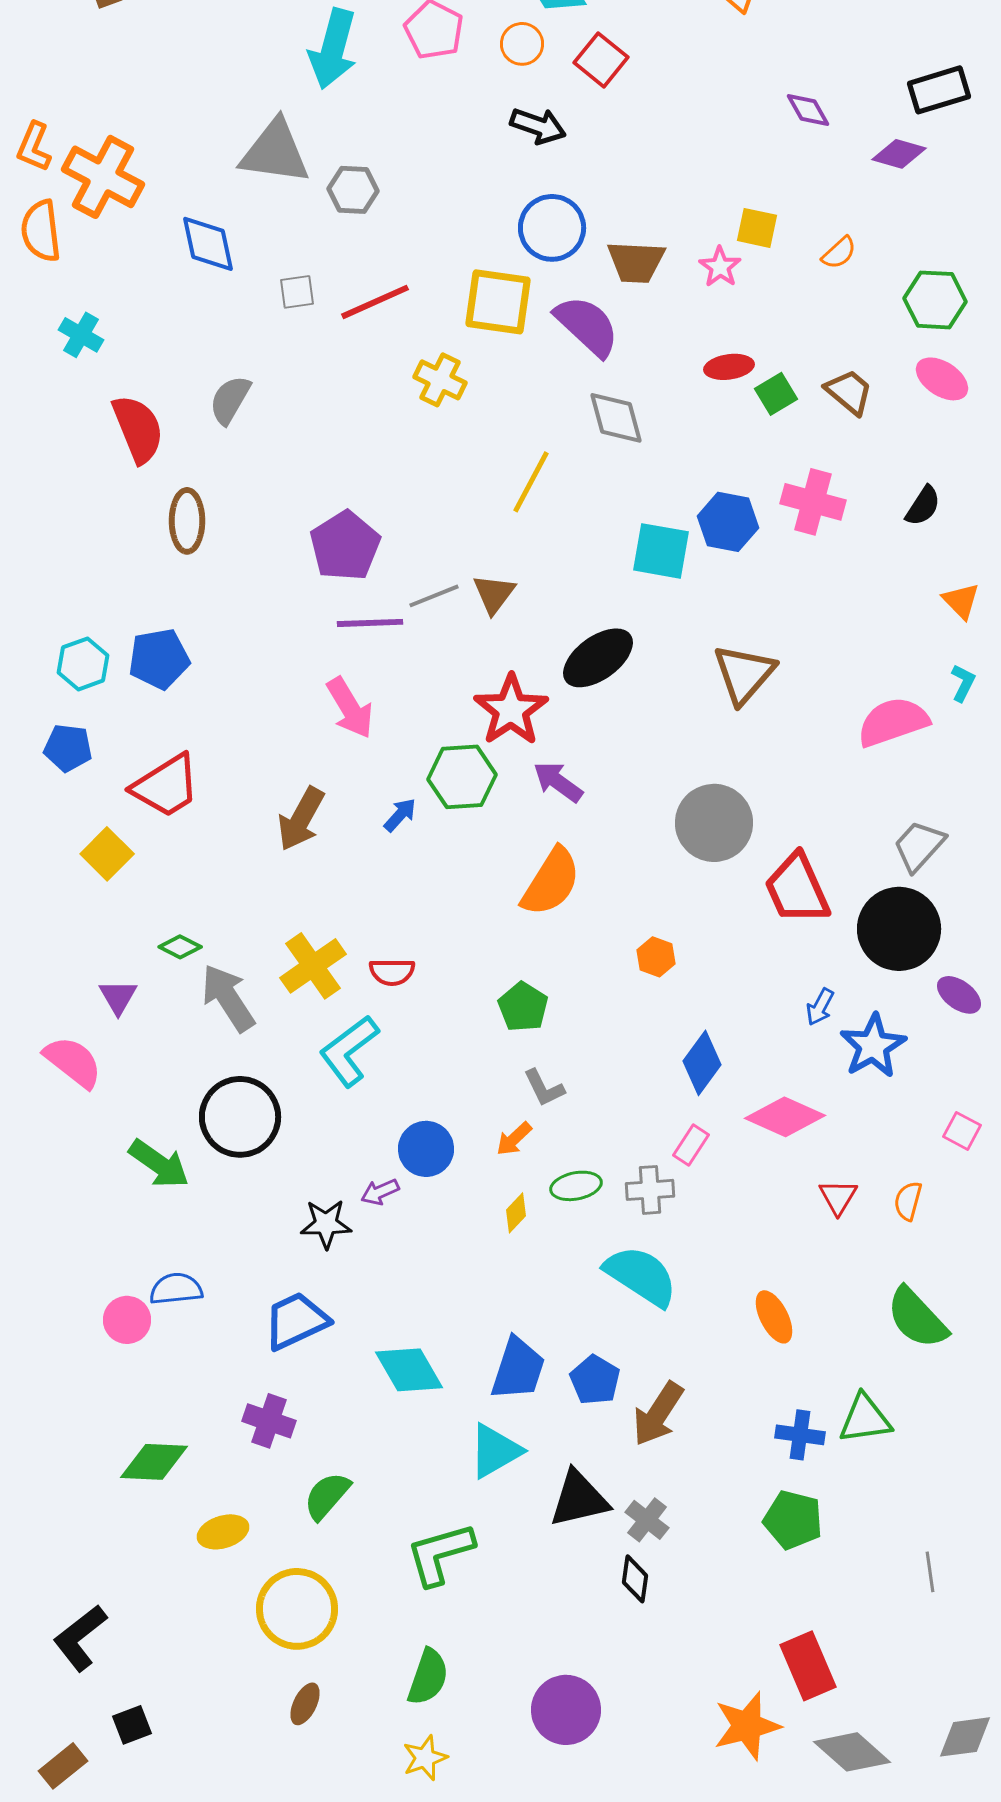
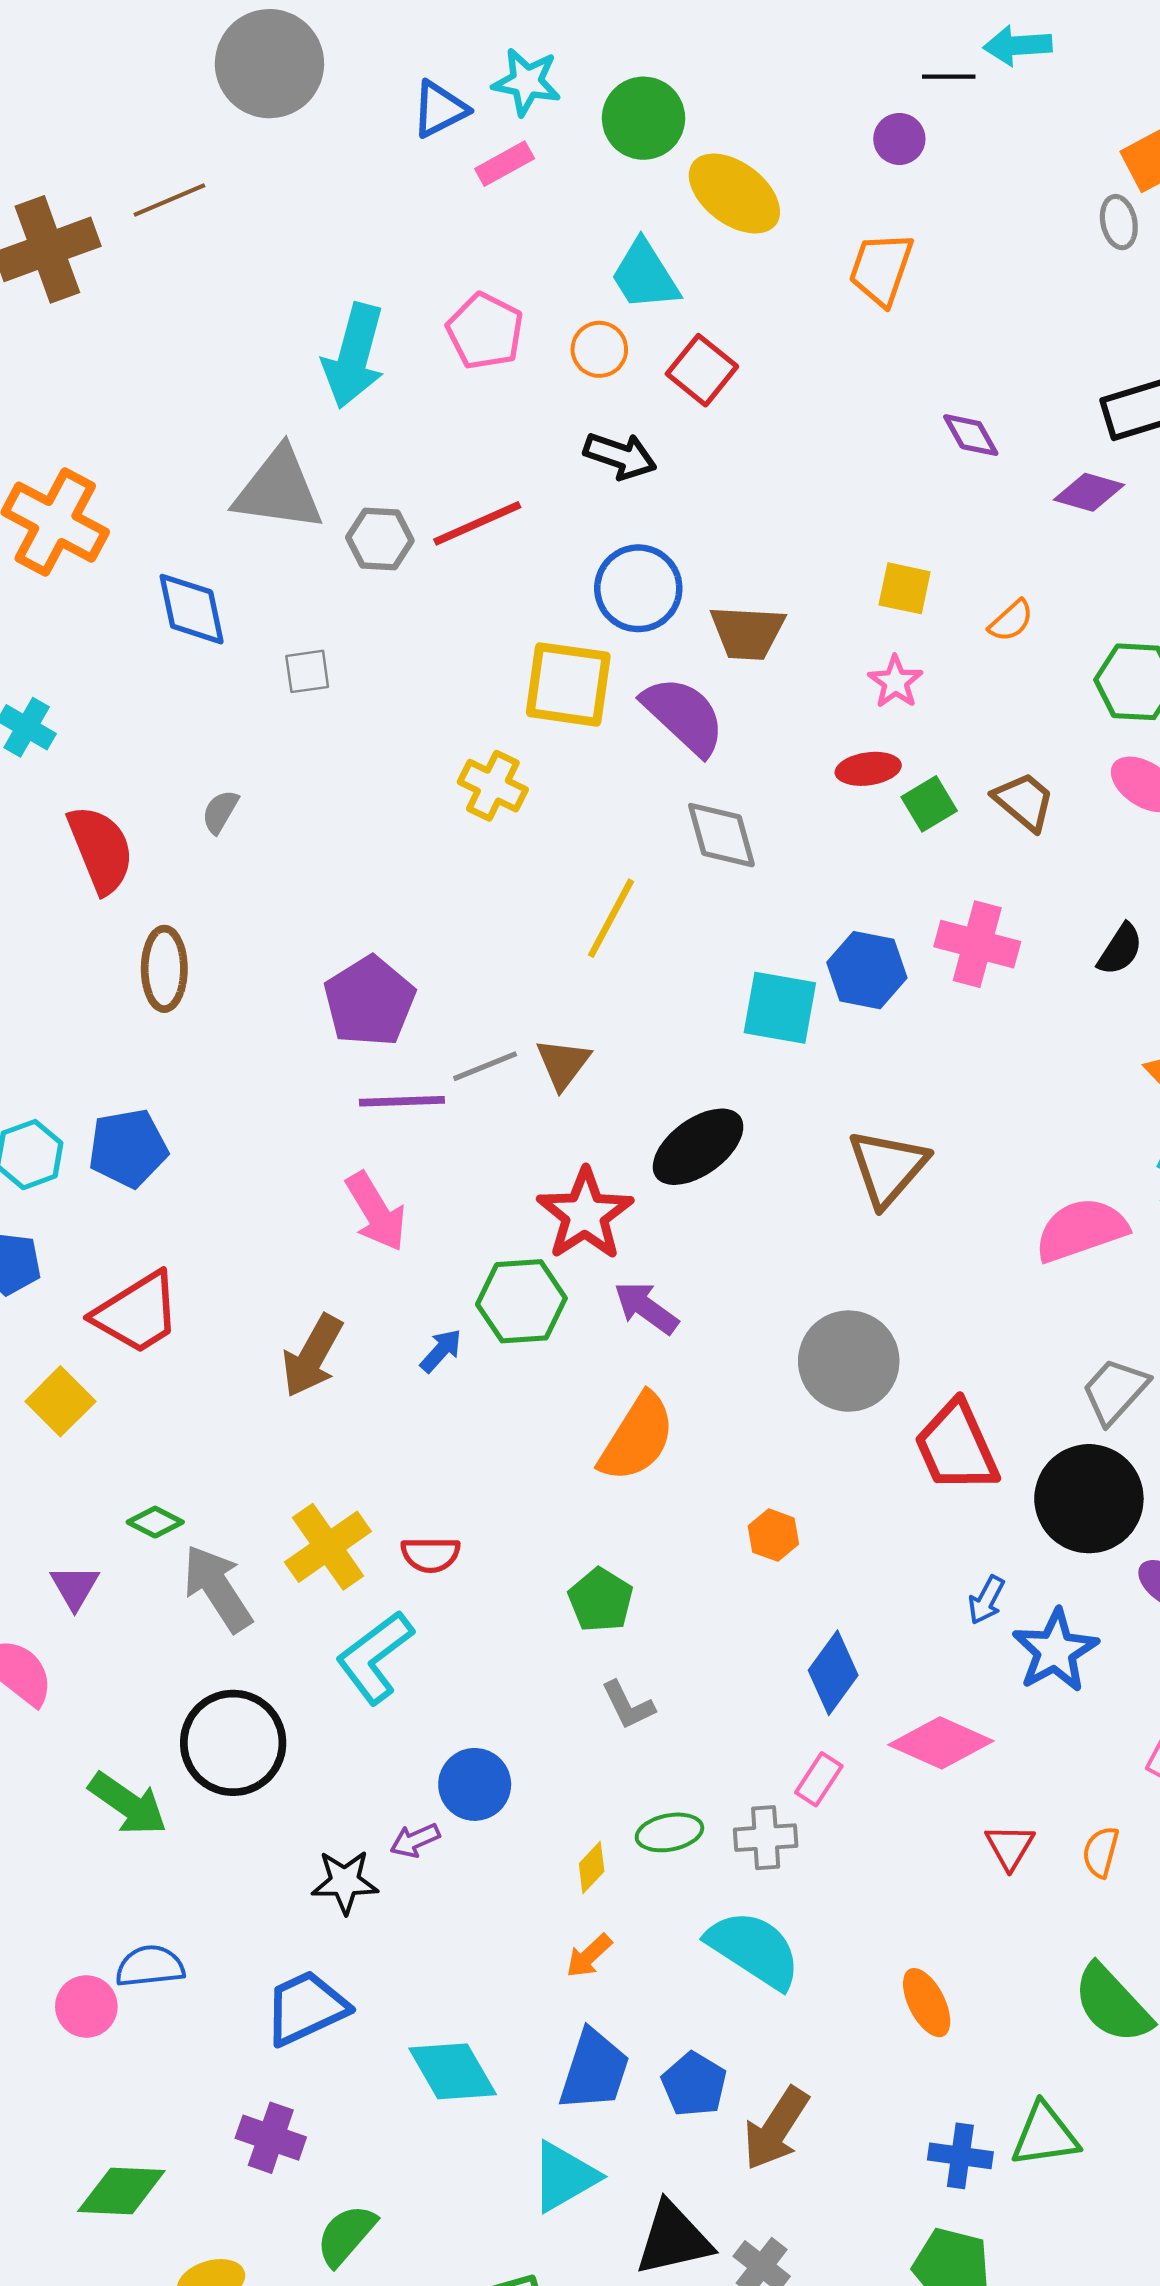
pink star: (720, 267) -> (895, 682), moved
red line: (375, 302) -> (477, 523), moved
gray semicircle: (230, 400) -> (220, 812), size x0.7
orange arrow: (514, 1139) -> (589, 1956), moved

